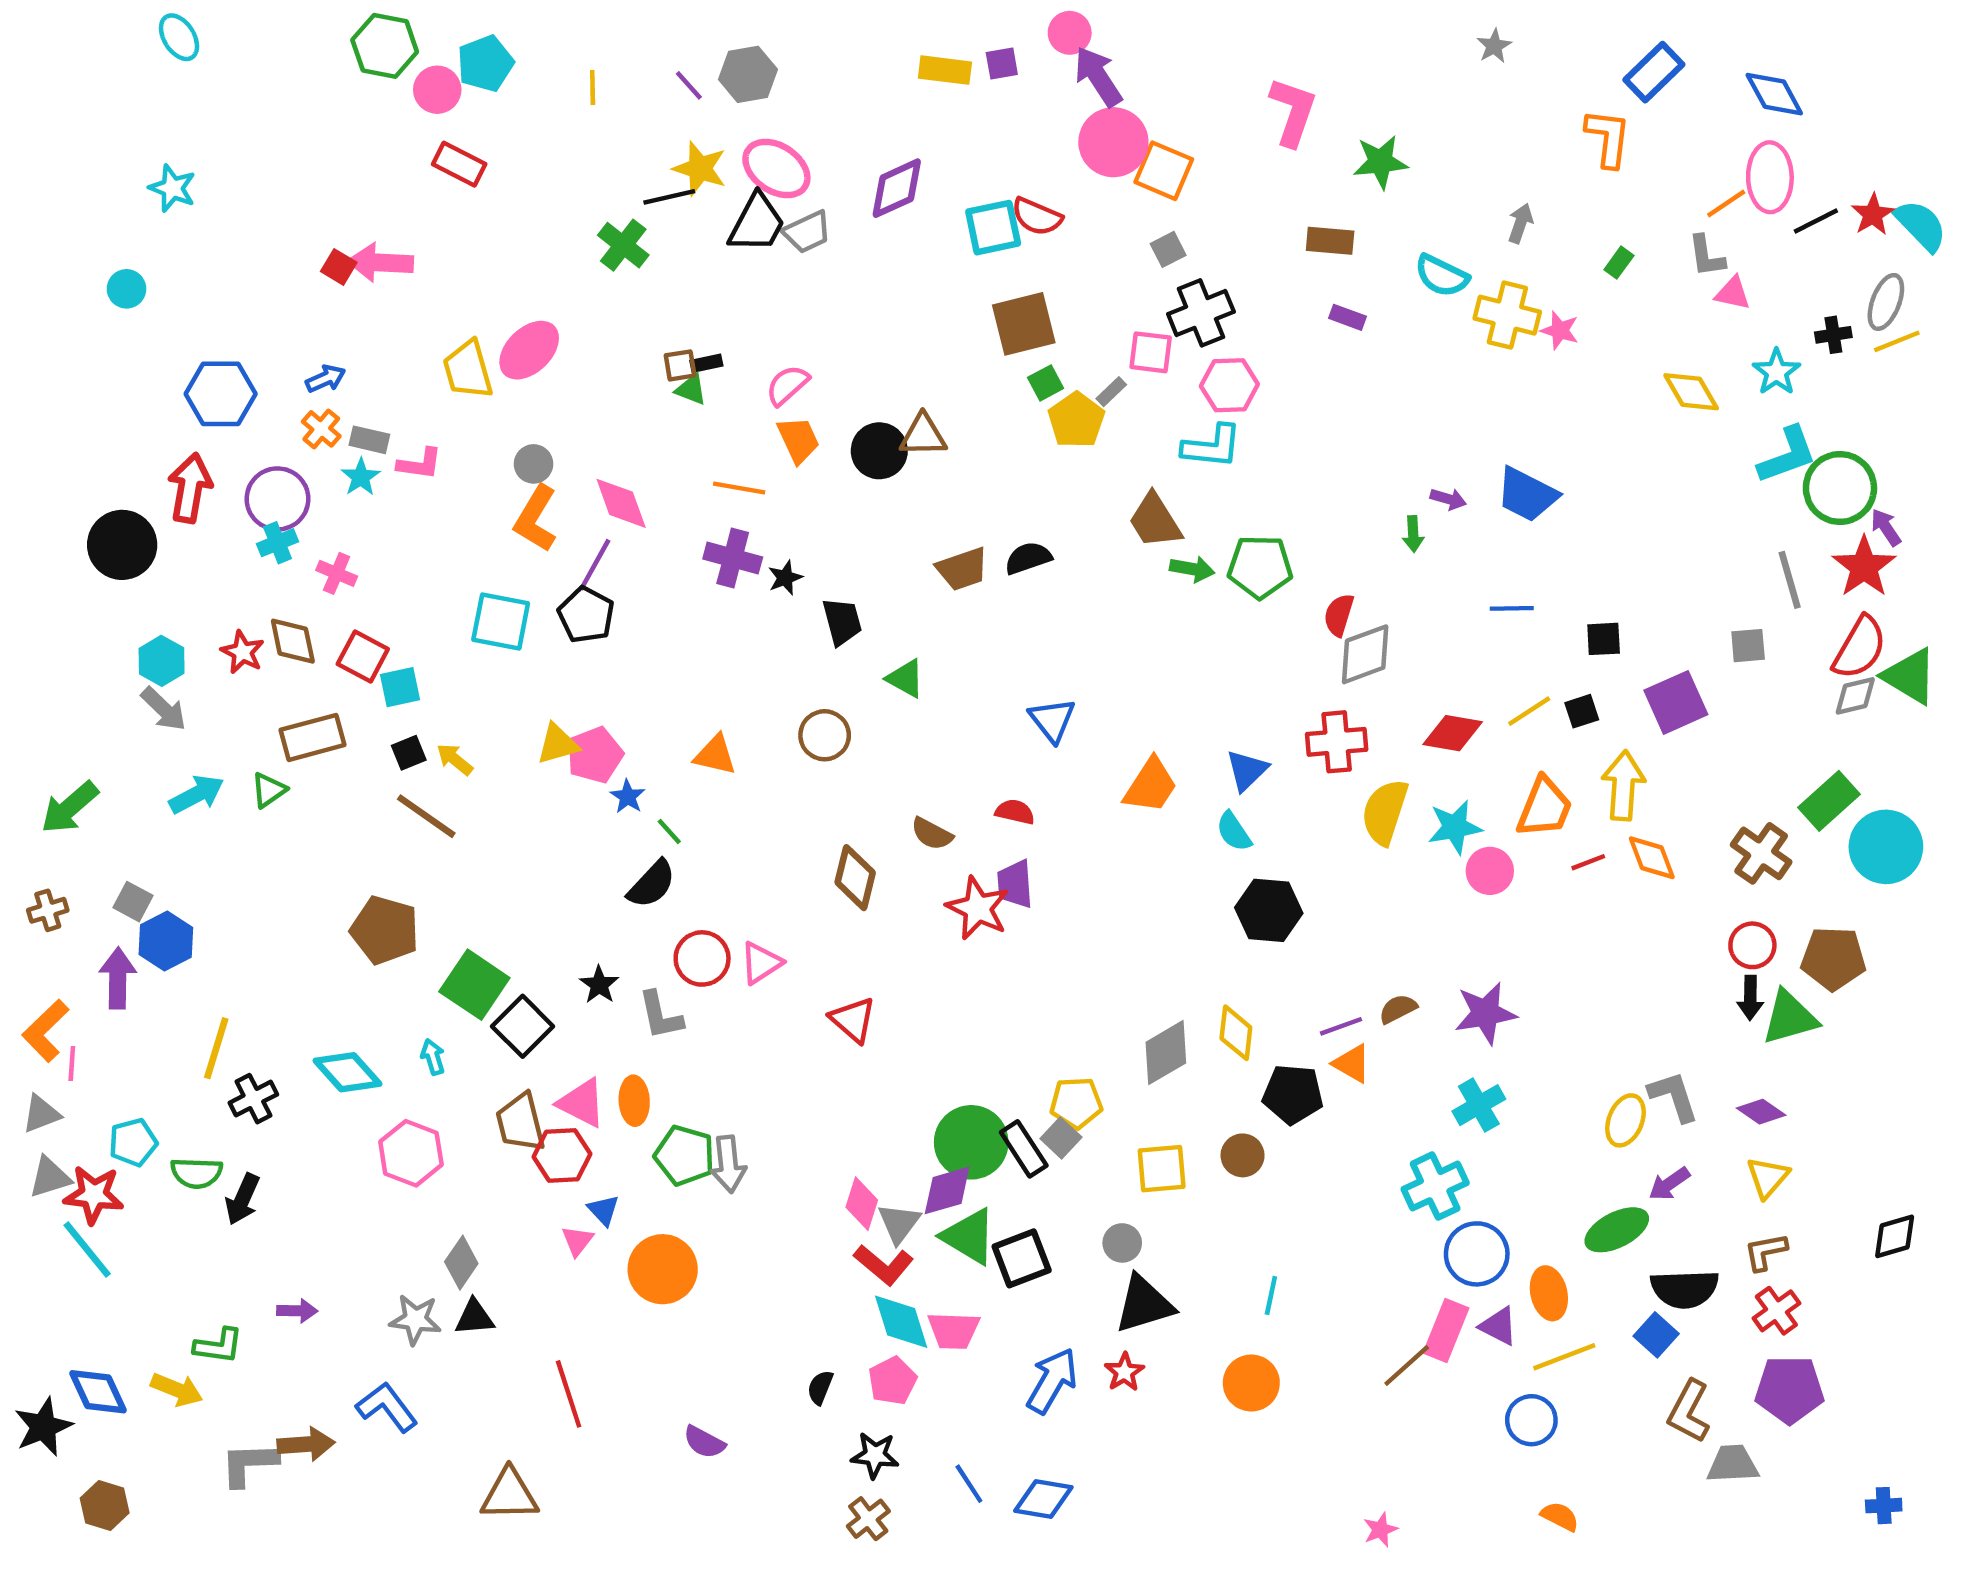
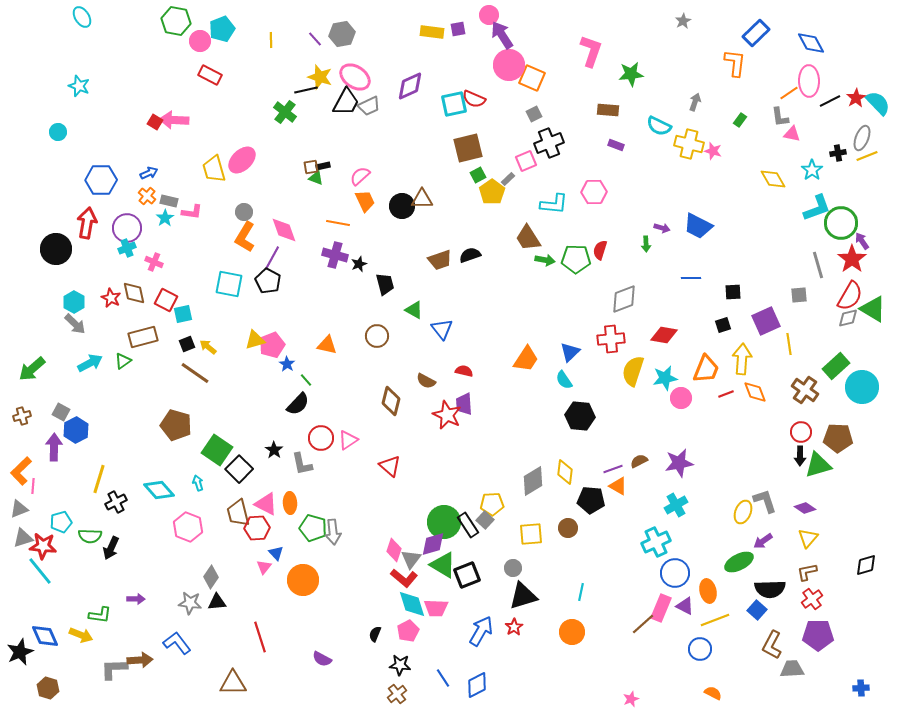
pink square: (1151, 352) -> (526, 161), turned -30
pink hexagon: (1229, 385) -> (594, 192), moved
red semicircle: (1339, 615) -> (600, 250), moved
yellow line: (1529, 711) -> (789, 344), moved, turned -65
blue triangle: (1052, 720) -> (442, 329), moved
blue diamond: (1043, 1499) -> (477, 685), turned -36

